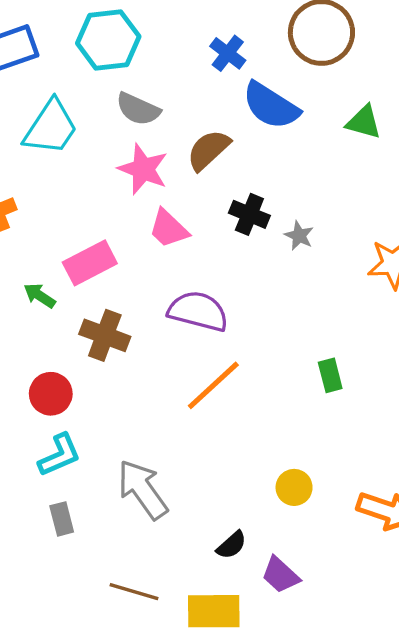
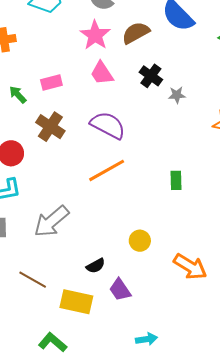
gray star: (299, 236) -> (177, 95), turned 30
pink rectangle: (90, 263) -> (51, 82), size x0.7
gray arrow: (143, 490) -> (51, 221), turned -108

